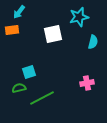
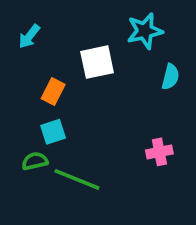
cyan arrow: (19, 12) -> (29, 36), moved
orange rectangle: (12, 30) -> (53, 91), moved, turned -56
green line: (42, 98) -> (77, 179), turned 50

